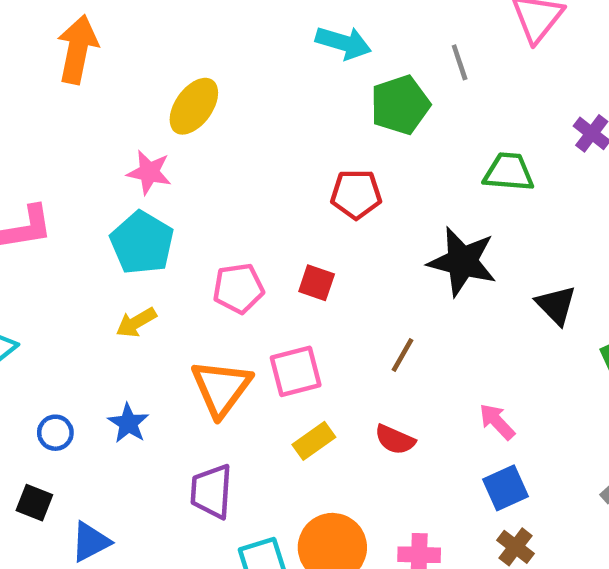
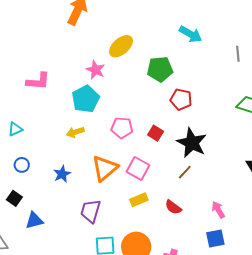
green pentagon: (400, 105) -> (160, 69), moved
black star: (462, 262) -> (192, 143), moved
pink square: (296, 371) -> (138, 169), turned 30
blue circle: (55, 433) -> (22, 165), moved

